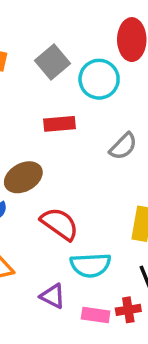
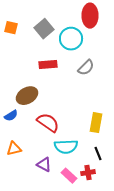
gray semicircle: (123, 146) -> (86, 68), moved
pink rectangle: (96, 315) -> (69, 176), turned 35

